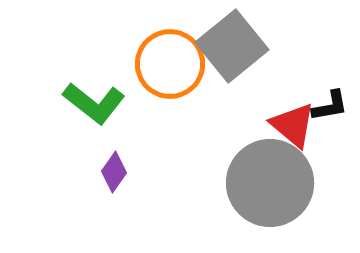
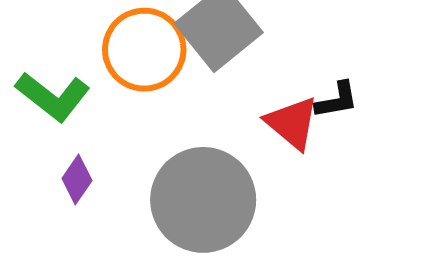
gray circle: (270, 183) -> (203, 200), moved

